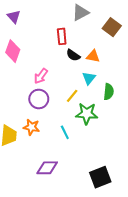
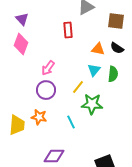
purple triangle: (14, 17) -> (22, 19), moved
brown square: (112, 27) -> (116, 21), turned -30
black semicircle: (73, 55) -> (117, 48), moved
green semicircle: (109, 92) -> (113, 74), moved

